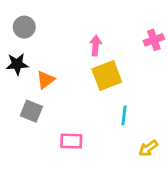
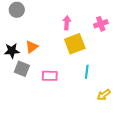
pink cross: (154, 40) -> (101, 24), moved
black star: (17, 64) -> (12, 51), moved
pink rectangle: (71, 141) -> (50, 76), moved

